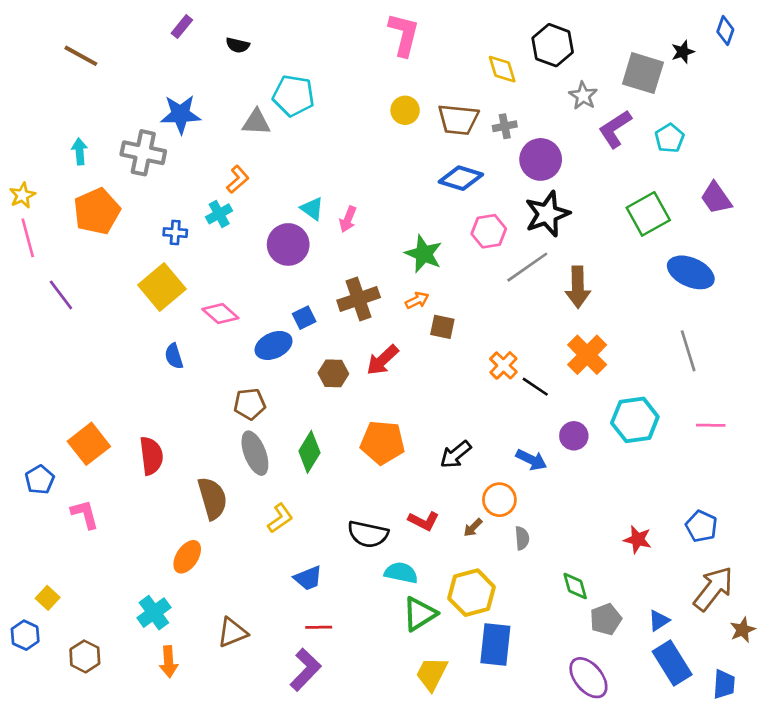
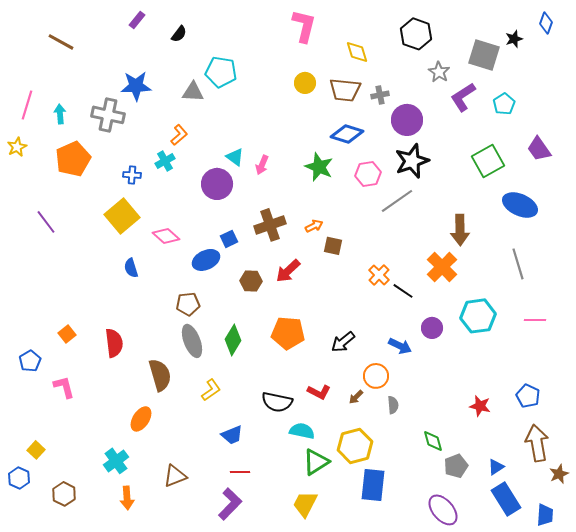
black semicircle: (238, 45) -> (179, 34), turned -66
yellow diamond: (502, 69) -> (357, 52), moved
pink line: (28, 238) -> (27, 105), moved, turned 32
green star: (424, 254) -> (319, 167), moved
brown arrow: (578, 287) -> (460, 230), moved
orange square: (89, 444) -> (67, 334), size x0.6
brown arrow: (713, 589) -> (537, 443), turned -48
yellow trapezoid: (432, 674) -> (305, 504), moved

